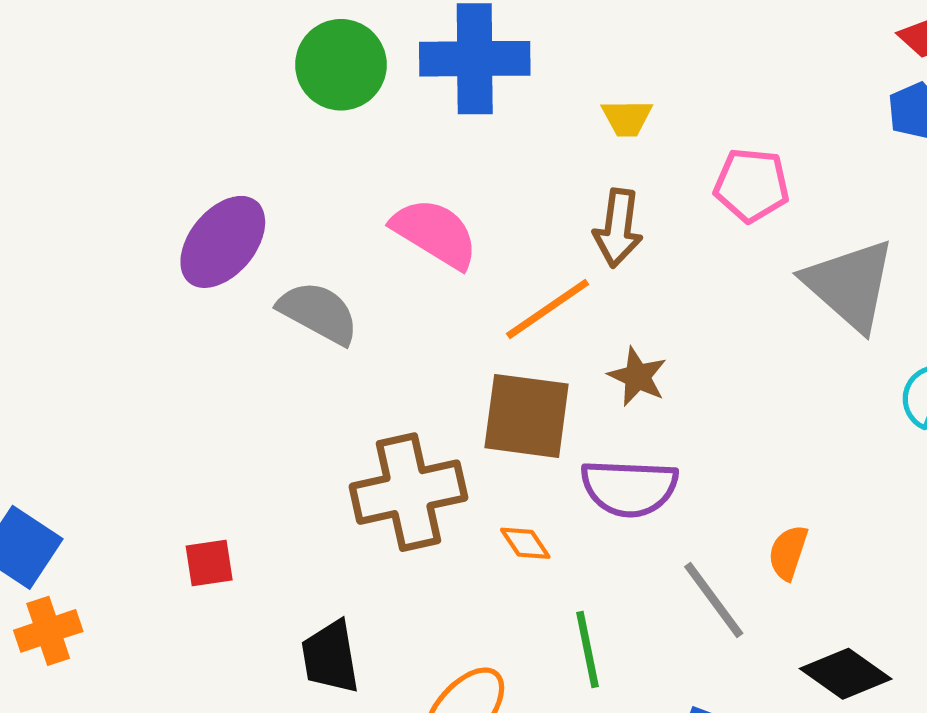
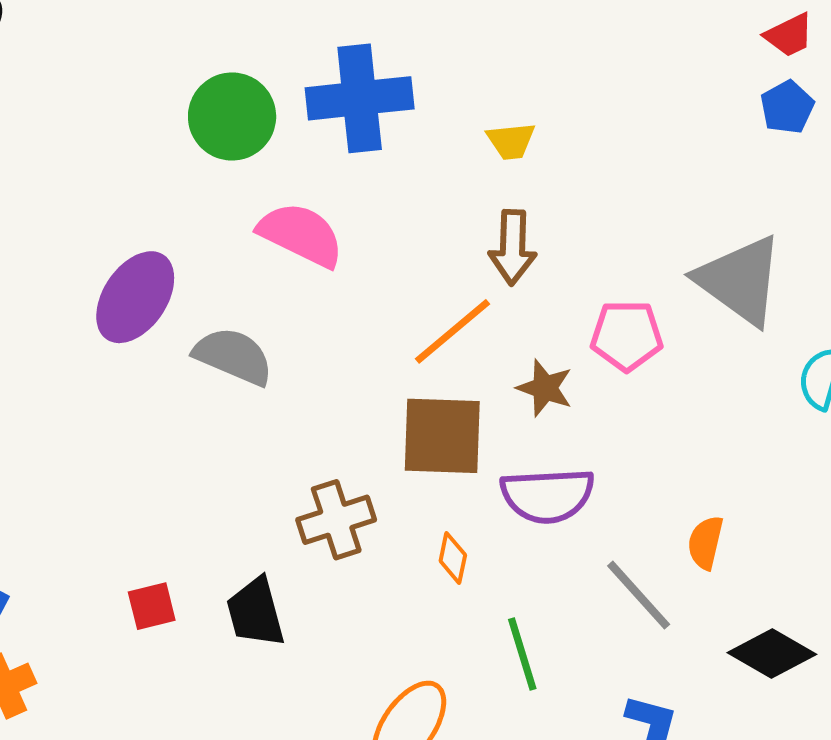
pink pentagon: (752, 185) -> (627, 336), moved
pink semicircle: (435, 233) -> (301, 235), moved
brown cross: (408, 492) -> (336, 520), size x0.7
orange diamond: (525, 543) -> (453, 558), turned 51
black trapezoid: (330, 657) -> (256, 612), moved

